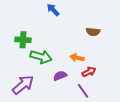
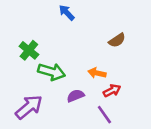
brown semicircle: (93, 32) -> (117, 40), turned -40
green cross: (23, 40) -> (29, 50), turned 35

